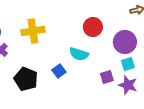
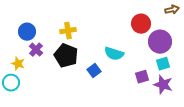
red circle: (93, 27) -> (141, 24), moved
yellow cross: (33, 31) -> (68, 31), size x0.7
black pentagon: (26, 79) -> (66, 56), moved

